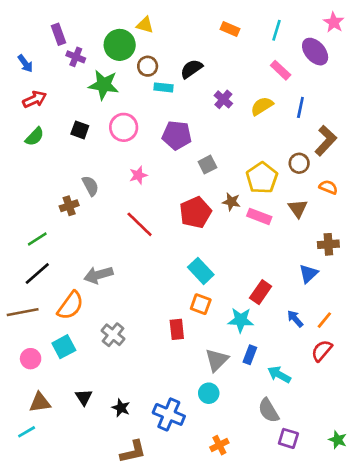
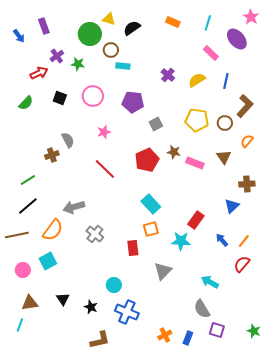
purple cross: (76, 57) -> (57, 56), moved, turned 32
blue arrow: (25, 64) -> (19, 36), moved
black semicircle: (191, 69) -> (132, 28), moved
green star: (104, 85) -> (78, 64), size x0.6
red arrow: (35, 99) -> (39, 73), moved
yellow pentagon: (262, 178) -> (197, 120), moved, turned -30
orange semicircle: (328, 187) -> (247, 141), turned -72
orange square: (201, 304) -> (151, 229), turned -35
gray cross: (113, 335) -> (95, 234), moved
blue rectangle: (250, 355) -> (188, 338), moved
cyan circle: (209, 393) -> (114, 285), moved
cyan line: (27, 432) -> (20, 325), turned -40

